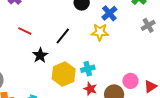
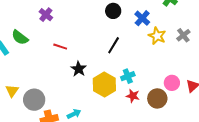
gray cross: (148, 25) -> (183, 35), moved
yellow star: (100, 32) -> (157, 36), moved, turned 30
black line: (63, 36) -> (114, 45), moved

